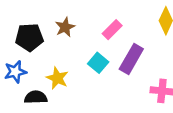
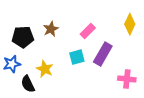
cyan square: (98, 63) -> (77, 57), turned 35
black semicircle: (36, 97) -> (28, 84), turned -114

